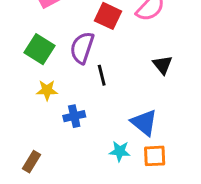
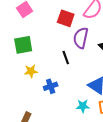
purple semicircle: (82, 48) -> (81, 38), moved
green square: (40, 49) -> (23, 45), turned -36

